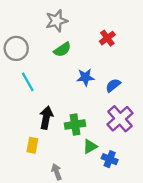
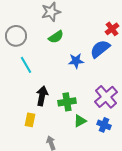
red cross: (107, 38) -> (112, 29), moved
blue semicircle: (113, 85) -> (100, 49), moved, size x1.5
blue cross: (110, 159) -> (104, 125), moved

